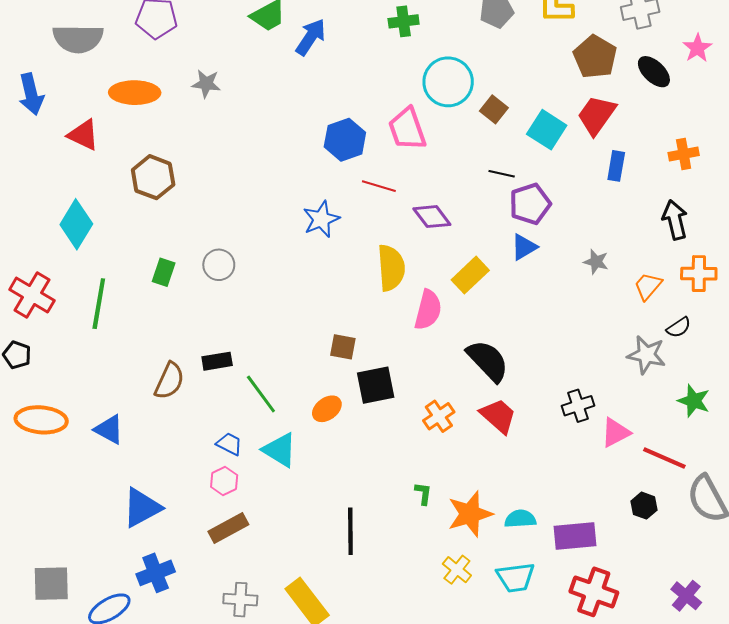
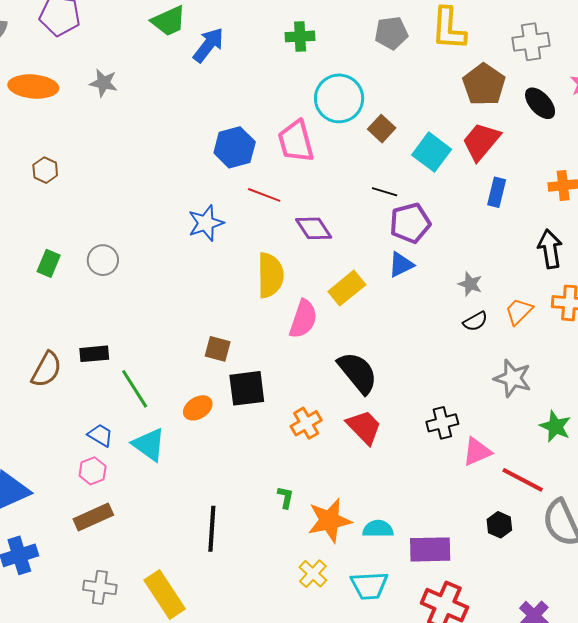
brown hexagon: (153, 177) -> (45, 170), size x0.6
black semicircle: (679, 327) -> (475, 321), moved

